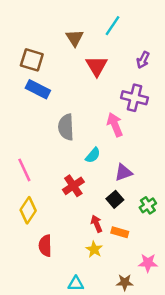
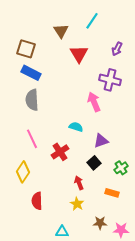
gray semicircle: (66, 127) -> (32, 100), moved
cyan semicircle: (93, 155) -> (76, 127), turned -112
pink line: (24, 170) -> (32, 139), moved
orange rectangle: (120, 232) -> (112, 193), moved
pink star: (148, 263) -> (121, 230), moved
brown star: (125, 282) -> (100, 223), moved

